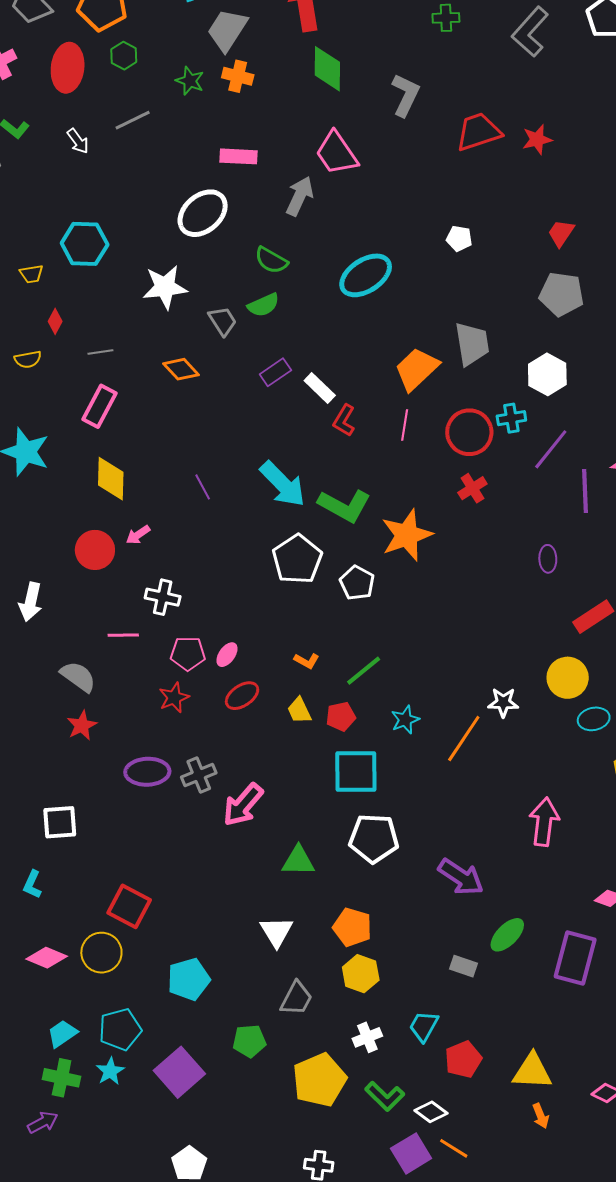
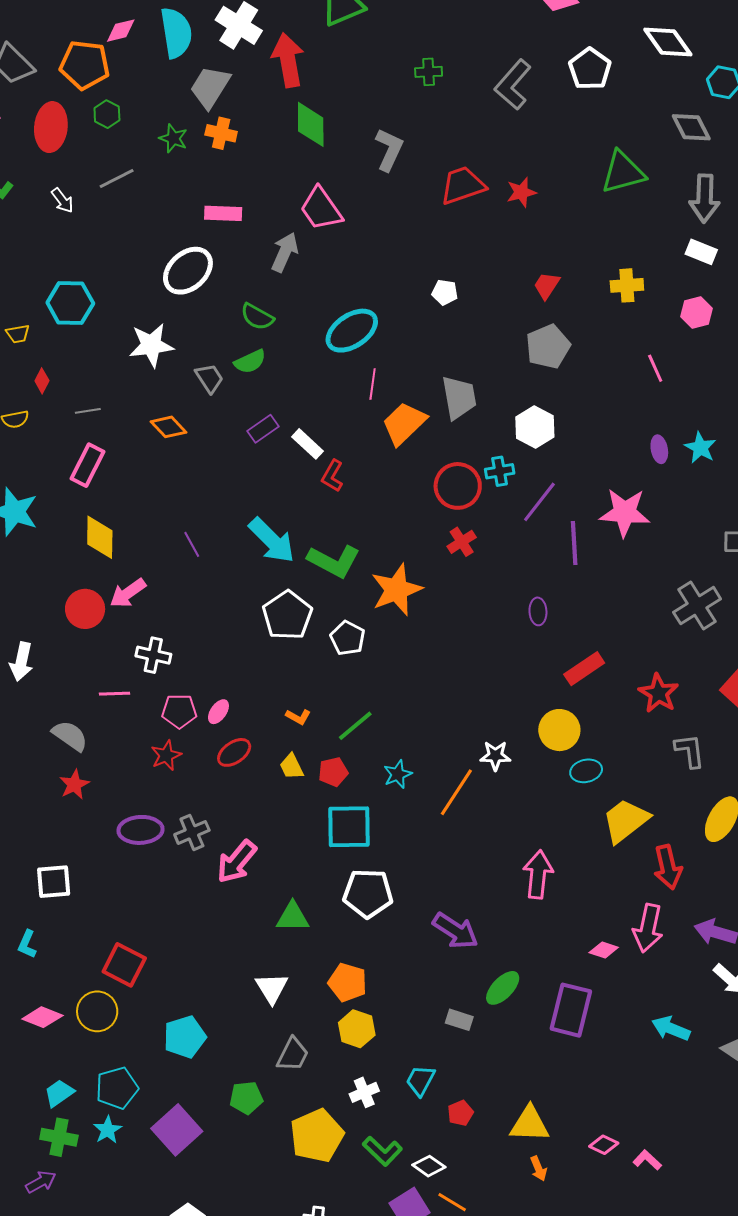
gray pentagon: (561, 294) -> (548, 347), turned -30
pink line: (405, 425) -> (373, 384), moved
pink arrow: (138, 535) -> (128, 593), size x1.5
red pentagon: (463, 1059) -> (460, 1113), size x0.7

